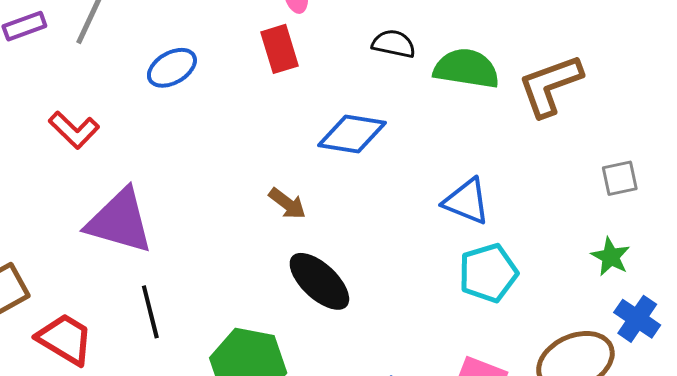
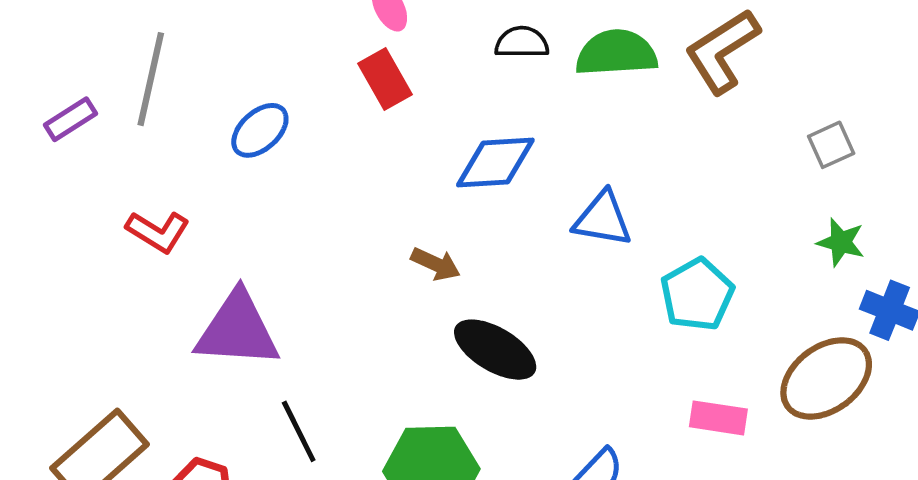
blue triangle: (467, 201) -> (603, 219), moved

